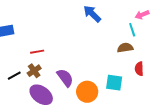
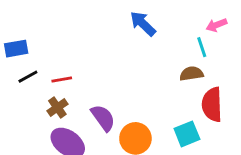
red semicircle: (139, 69) -> (212, 105), size x1.6
black line: (14, 76) -> (28, 77), moved
cyan square: (114, 83) -> (187, 134), moved, turned -30

